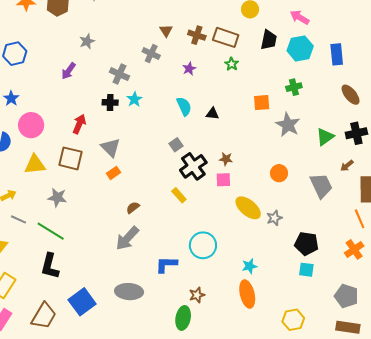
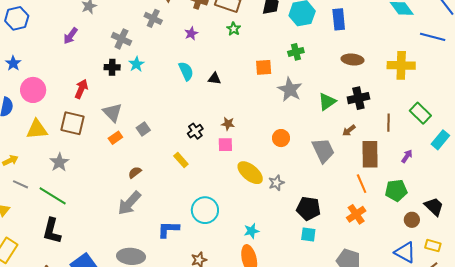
brown ellipse: (351, 95) -> (353, 59), turned -45
gray square: (176, 145) -> (143, 129), moved
black cross: (193, 166) -> (195, 131), size x0.6
gray star: (57, 197) -> (59, 162), turned 30

